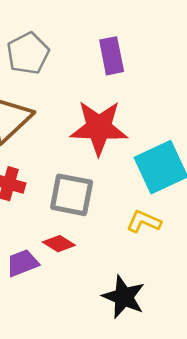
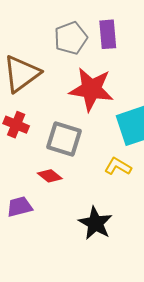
gray pentagon: (28, 53) -> (71, 38), moved
purple trapezoid: (23, 263) -> (20, 207), moved

